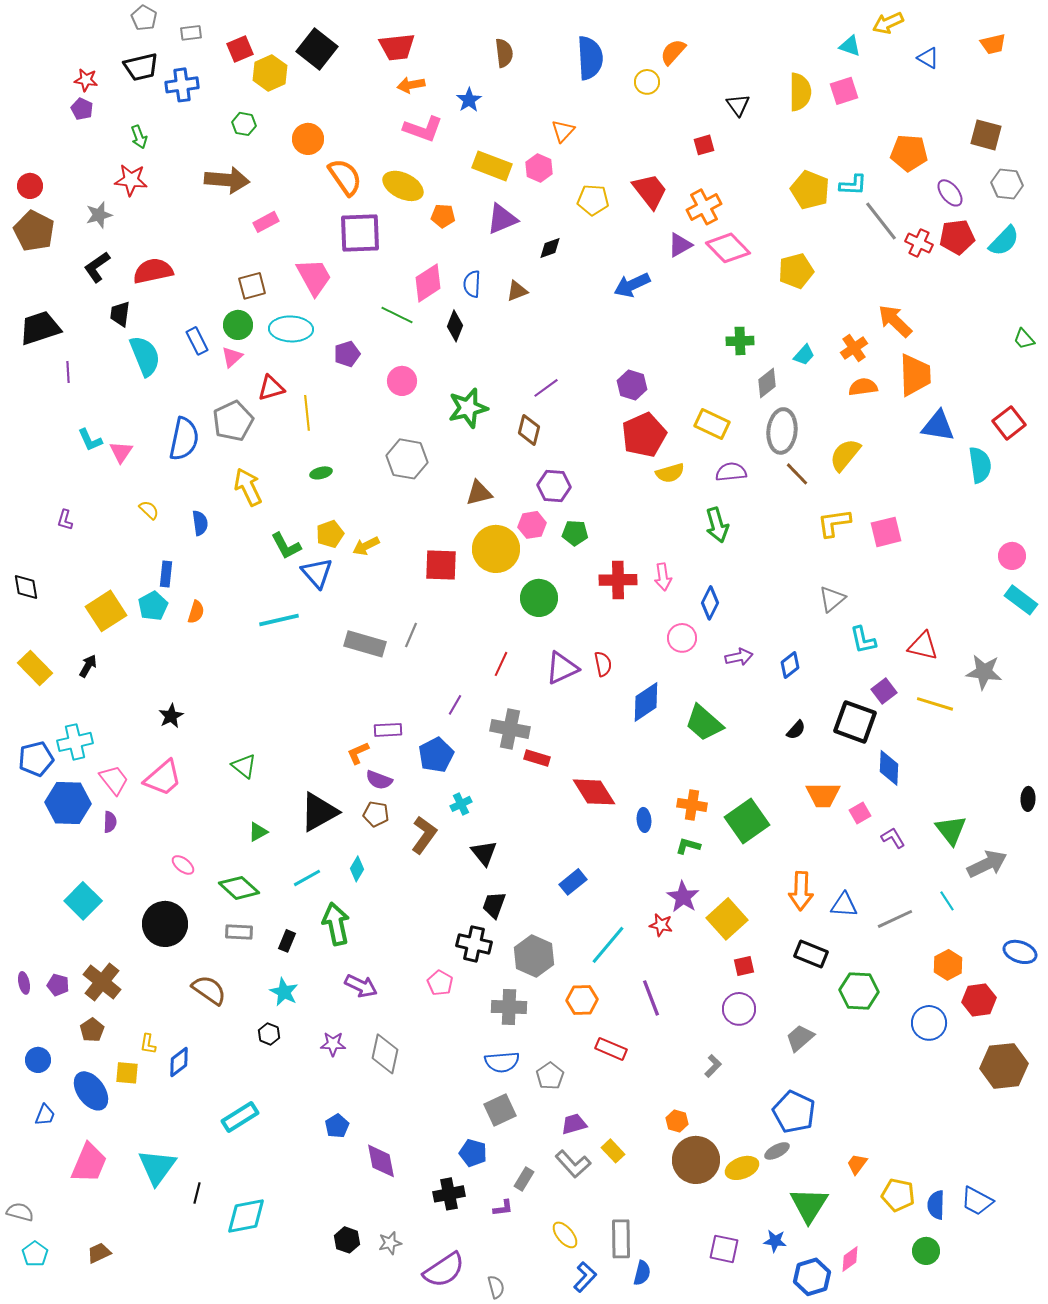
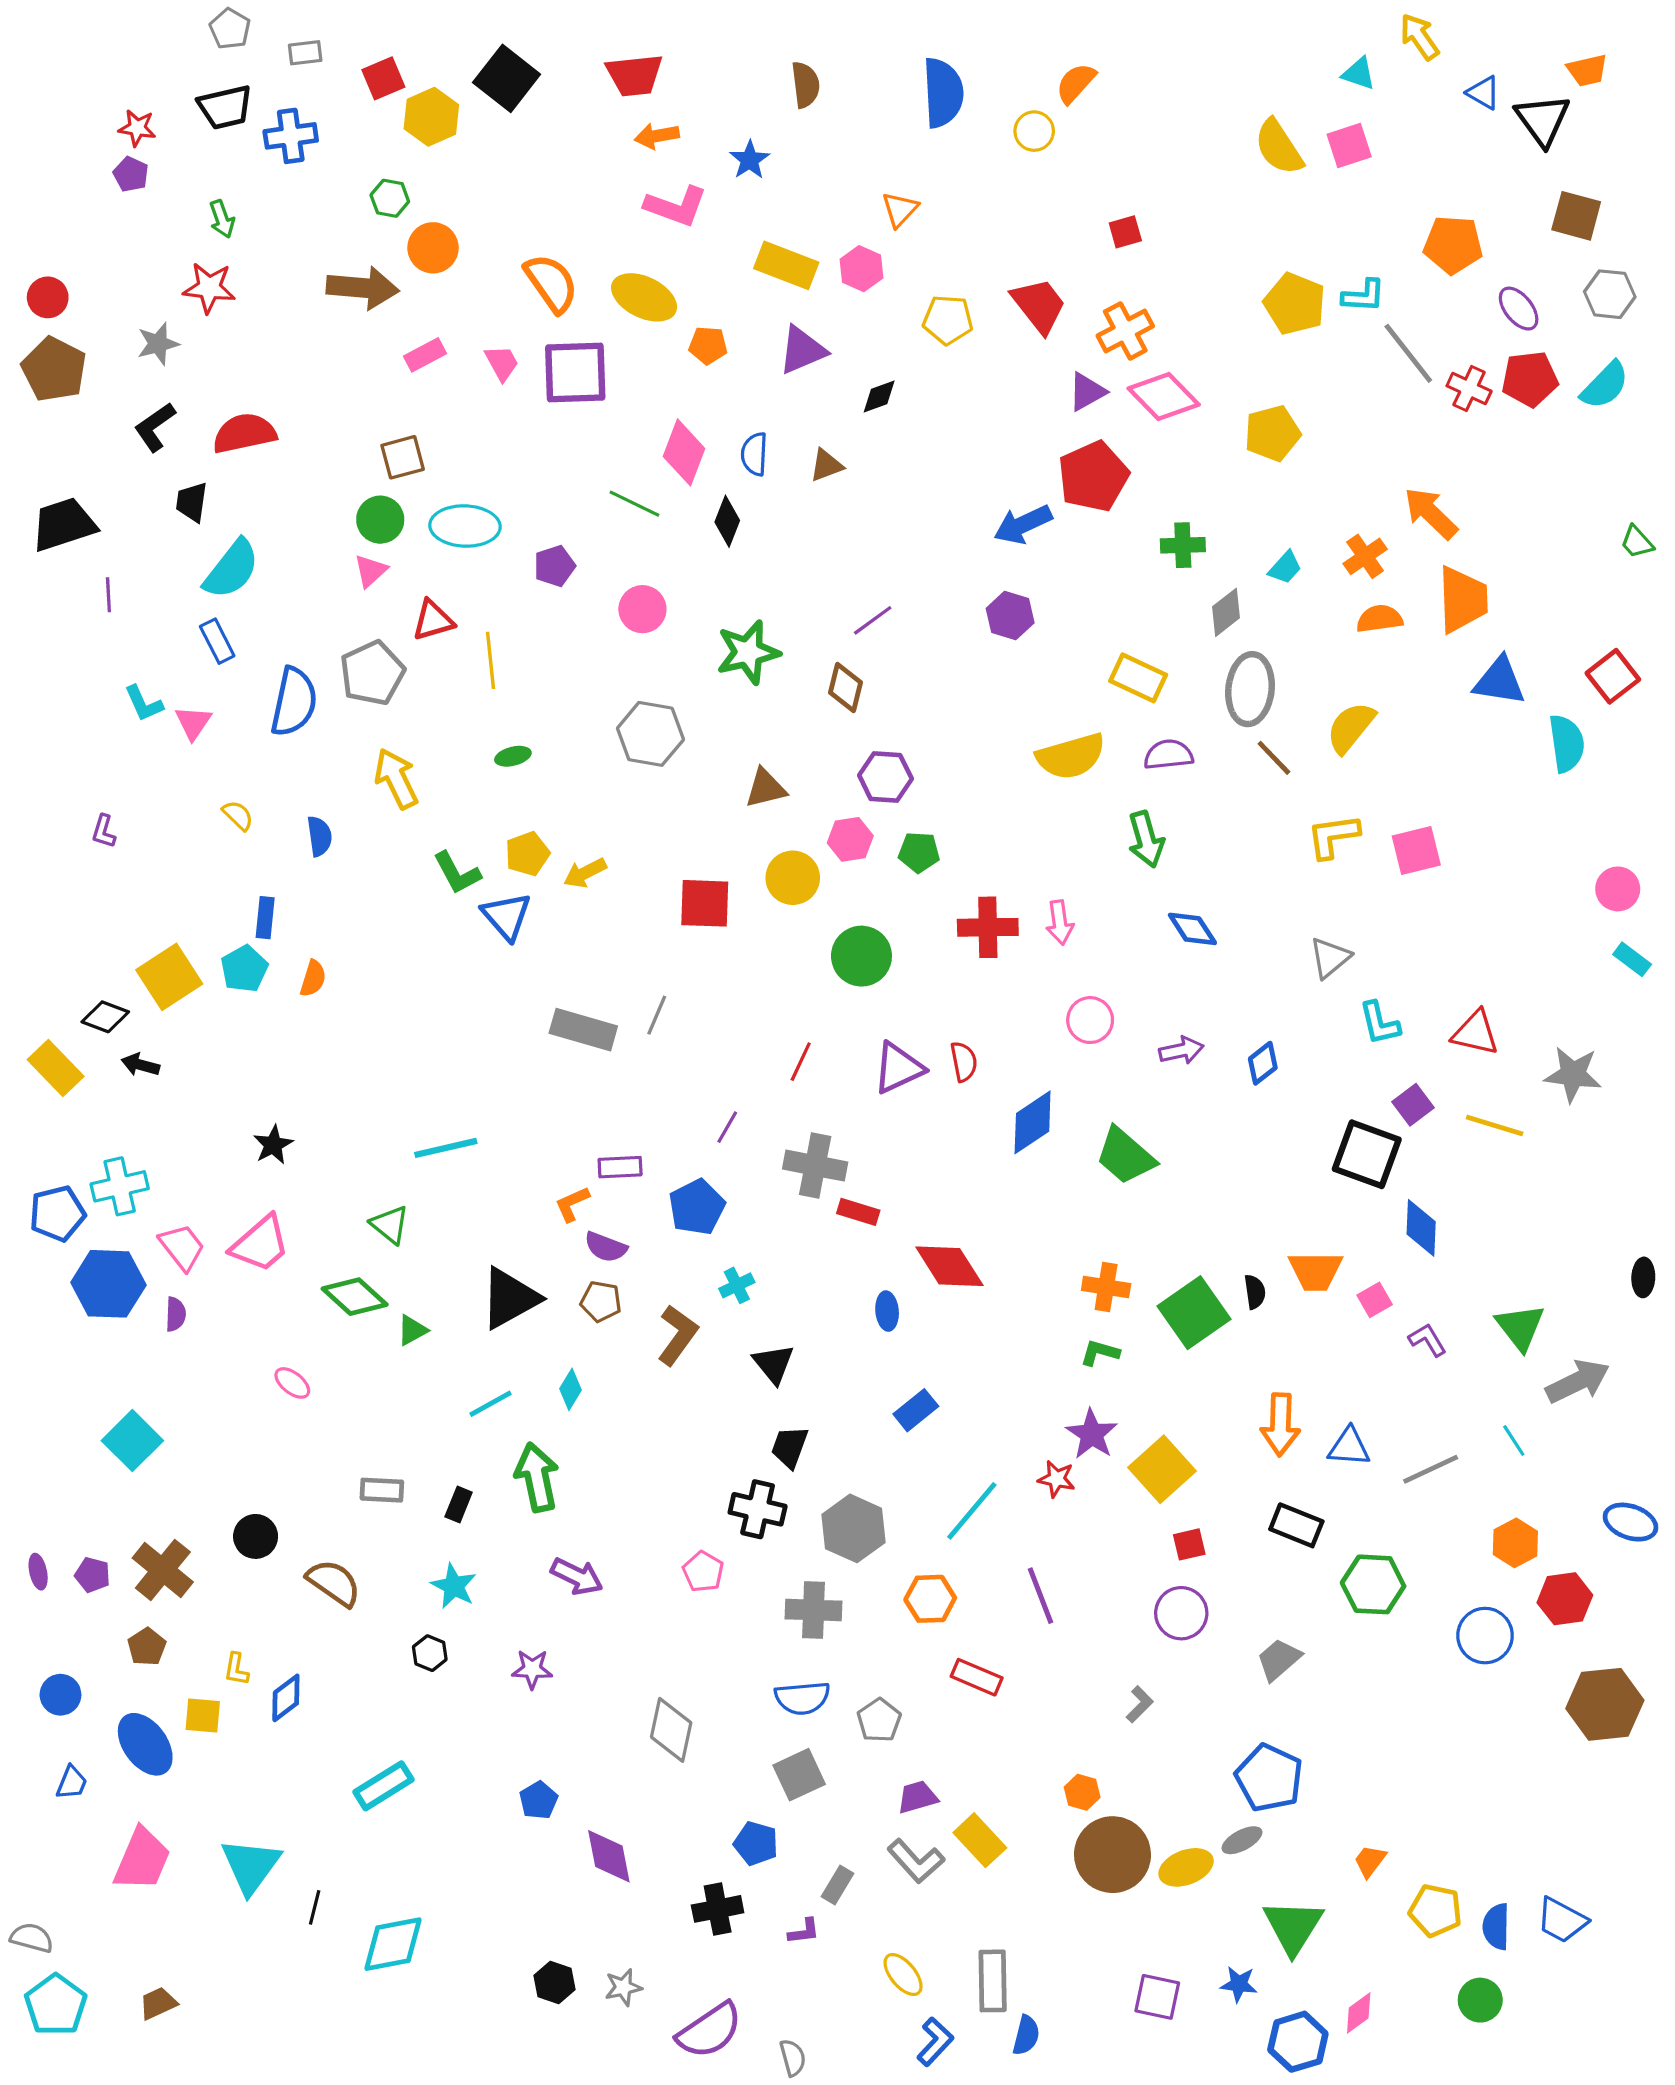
yellow arrow: (888, 23) -> (1419, 37), turned 80
yellow semicircle: (800, 92) -> (1279, 147), turned 147
black triangle: (738, 105) -> (1543, 120), moved, size x1.5
orange circle: (308, 139) -> (433, 248), moved
pink trapezoid: (314, 277) -> (502, 363), moved, size x0.6
pink diamond: (428, 283) -> (684, 452), turned -36
blue arrow: (632, 285) -> (1023, 524), moved
blue rectangle: (197, 341) -> (217, 641), moved
cyan semicircle: (145, 356) -> (232, 569), turned 60
red pentagon: (644, 435) -> (1093, 476), moved
yellow semicircle: (670, 473) -> (1071, 756), size x1.5
yellow circle: (496, 549) -> (793, 878), size x0.7
black diamond: (26, 587) -> (105, 1017), moved, turned -60
cyan rectangle: (1021, 600) -> (1632, 959), size x0.7
blue diamond: (710, 603) -> (1192, 929), moved, turned -60
cyan line: (279, 620) -> (446, 1148), moved
black arrow: (88, 666) -> (140, 1065), turned -105
black semicircle: (796, 730) -> (1255, 1292), moved, turned -50
blue ellipse: (644, 820) -> (887, 1311), moved
green diamond: (239, 888) -> (355, 1297), moved
black circle: (165, 924) -> (256, 1536), moved, size x0.6
gray diamond: (385, 1054) -> (671, 1730), moved
yellow rectangle: (613, 1151) -> (980, 1840), size x1.4
cyan pentagon: (35, 1254) -> (56, 2005), size x1.5

